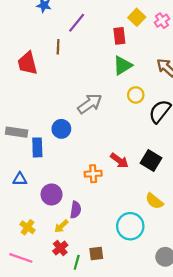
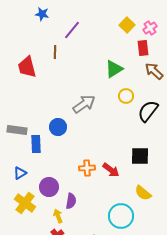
red rectangle: (119, 36) -> (143, 48), moved
red arrow: (119, 161) -> (111, 170), moved
black square: (151, 161) -> (140, 156), turned -30
blue triangle: (20, 179) -> (20, 173), turned -32
yellow arrow: (61, 226) -> (58, 216), turned 112
yellow cross: (27, 227) -> (25, 203), moved, size x1.5

